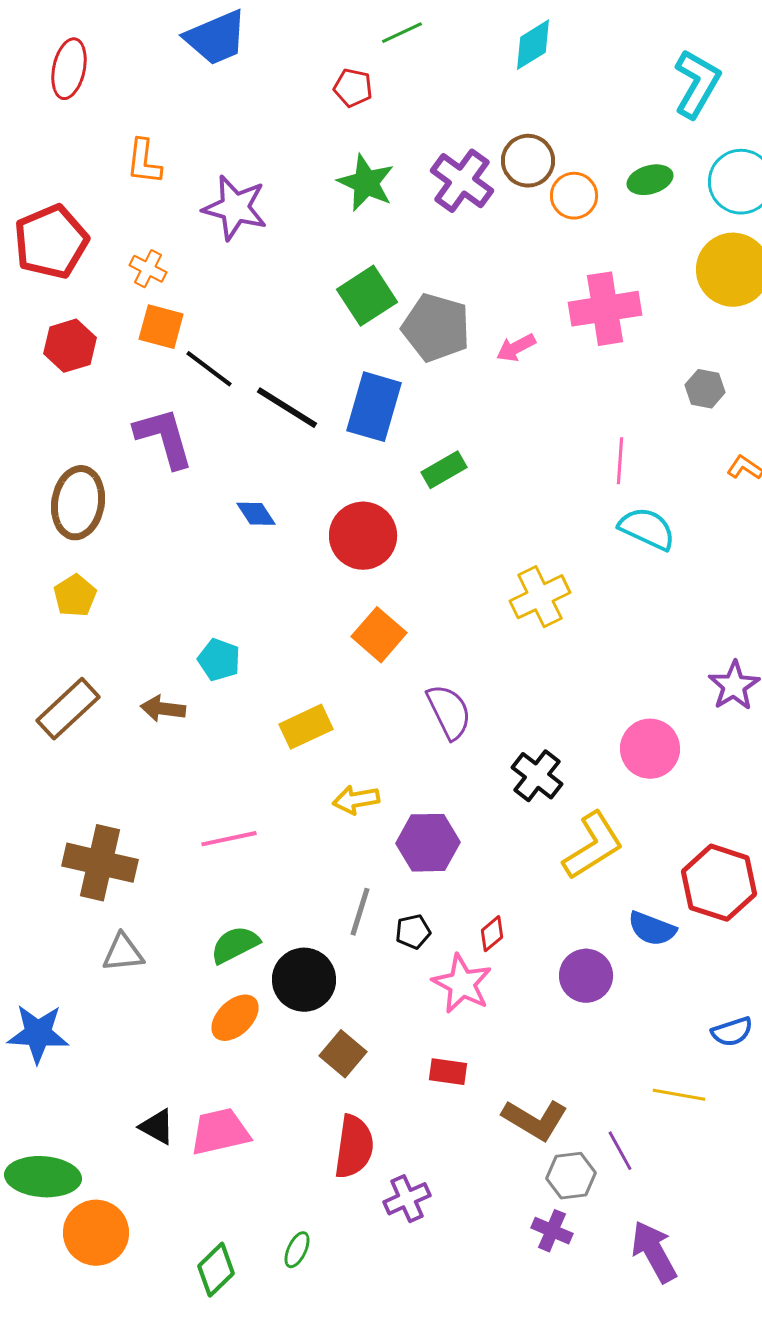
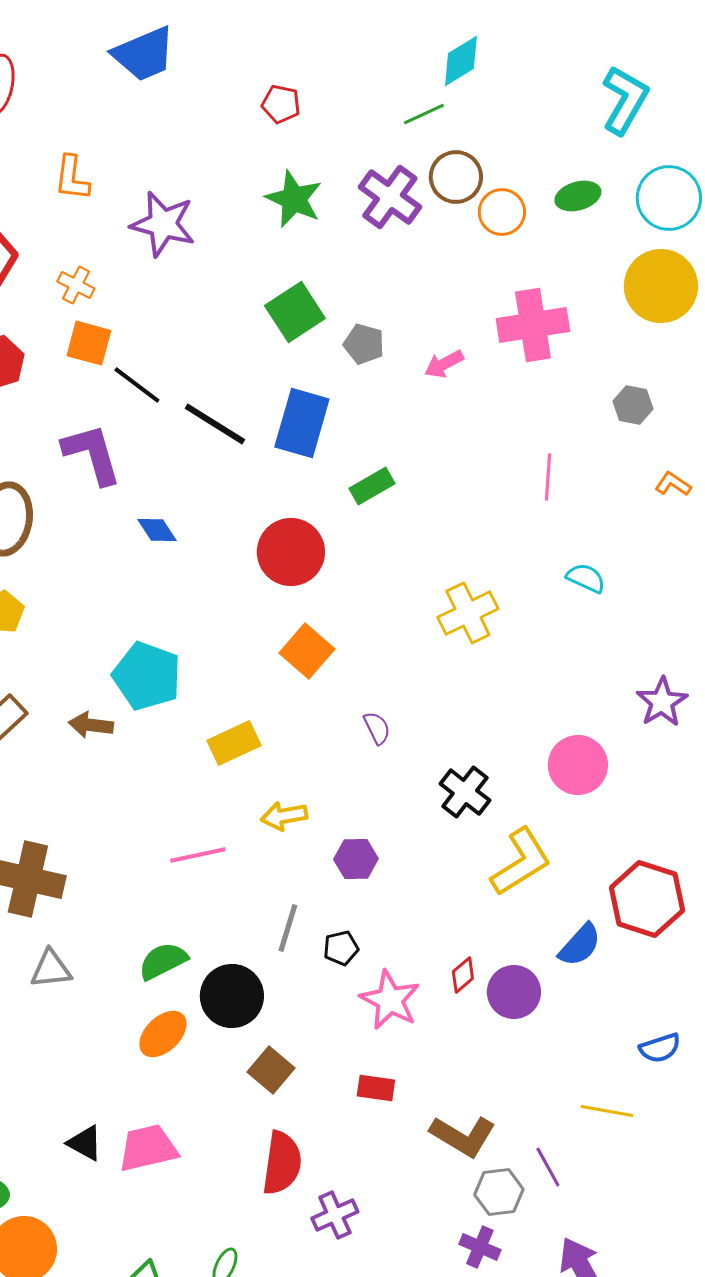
green line: (402, 33) -> (424, 114), moved
gray pentagon: (436, 328) -> (364, 344), size x0.6
blue diamond: (256, 514) -> (157, 530), moved
cyan semicircle: (647, 529) -> (586, 578), moved, size x0.7
cyan pentagon: (219, 660) -> (147, 676), size x1.6
purple semicircle: (449, 712) -> (377, 728), size x0.6
pink line: (229, 839) -> (198, 855), moved
purple hexagon: (428, 843) -> (356, 859), size x0.7
blue semicircle: (652, 929) -> (580, 945), turned -69
red diamond: (492, 934) -> (463, 975), moved

